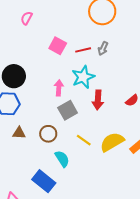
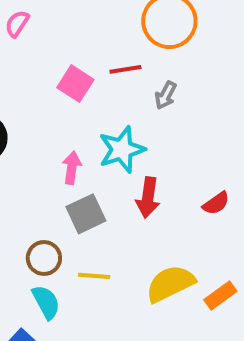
red line: (83, 50) -> (125, 69), moved
yellow line: (84, 140) -> (94, 276), moved, turned -35
cyan semicircle: (62, 159) -> (46, 302), moved

